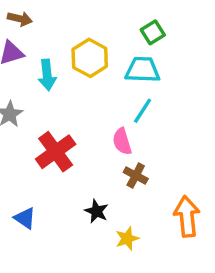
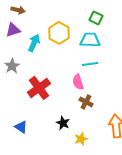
green square: (153, 32) -> (96, 18), turned -32
cyan arrow: (47, 75) -> (34, 43), turned -150
cyan line: (143, 111) -> (90, 64), turned 49

